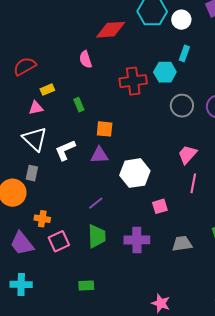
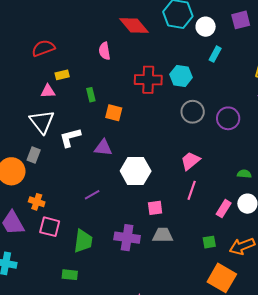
red diamond: (111, 30) -> (134, 26), turned 44
cyan rectangle: (184, 53) -> (215, 54), moved
orange square: (105, 129) -> (114, 113), moved
green trapezoid: (97, 236) -> (83, 241), moved
pink square: (59, 241) -> (50, 227), turned 30
gray trapezoid: (182, 244) -> (163, 235), moved

